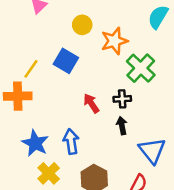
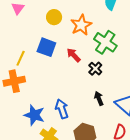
black cross: (122, 99) -> (95, 69), turned -32
red arrow: (91, 103) -> (74, 55), moved
black arrow: (122, 126) -> (99, 98), moved

